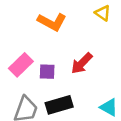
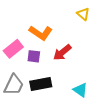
orange L-shape: (52, 22) -> (41, 33), moved

